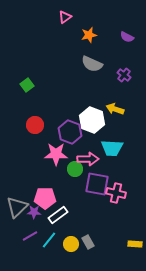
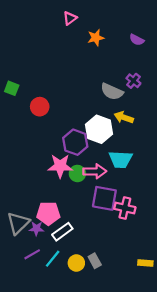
gray semicircle: (92, 64) -> (112, 92), moved
green square: (27, 85) -> (12, 88), moved, turned -32
red circle: (35, 125) -> (40, 107), moved
green circle: (75, 169) -> (77, 173), moved

